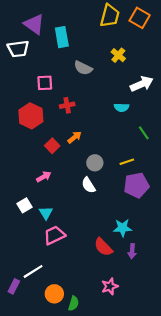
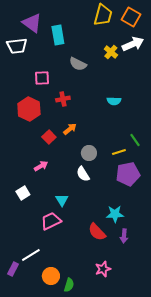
white arrow: (142, 84) -> (133, 44), moved
green line: (144, 133) -> (135, 140), moved
cyan triangle: (46, 213) -> (62, 200), moved

